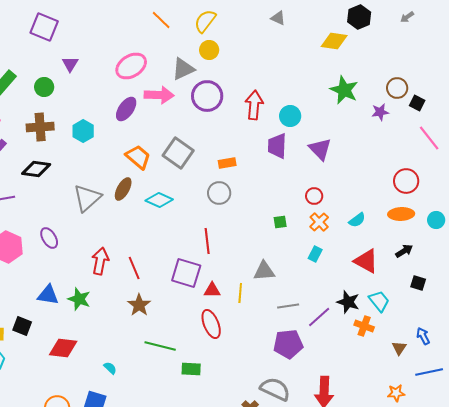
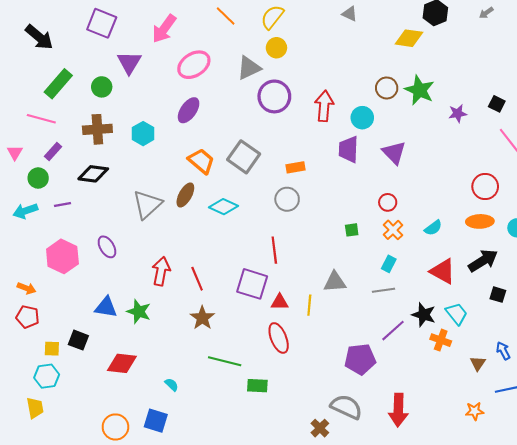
purple triangle: (70, 64) -> (129, 63), size x1.4
brown circle: (397, 88) -> (387, 88), moved
pink arrow: (159, 95) -> (164, 29), moved, turned 124
black arrow: (404, 251) -> (483, 261), size x1.6
gray line: (288, 306) -> (383, 290), moved

